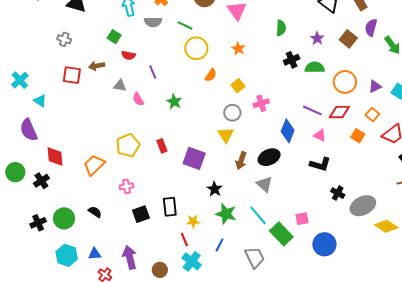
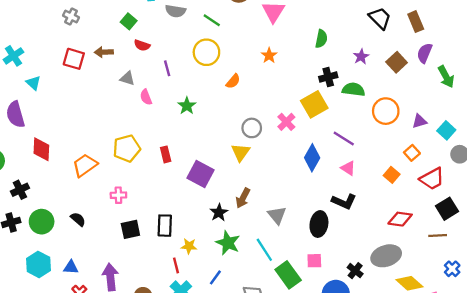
yellow circle: (196, 48) -> (206, 52), moved
yellow square: (238, 86) -> (314, 104), moved, size x1.6
pink cross: (261, 103) -> (286, 122), turned -35
red diamond: (339, 112) -> (400, 219), moved
black ellipse: (269, 157) -> (319, 224), moved, turned -65
brown arrow: (241, 161) -> (243, 198), moved
black cross: (41, 181) -> (20, 190), moved
black cross: (338, 193) -> (355, 271), moved

